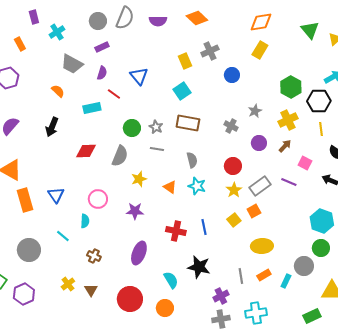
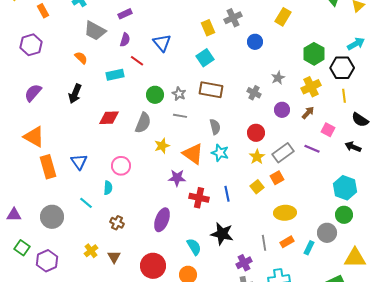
orange triangle: (170, 187) -> (193, 154), size x1.6
purple star: (135, 211) -> (177, 178), moved

